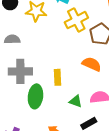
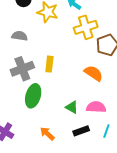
gray cross: (20, 71) -> (22, 69), turned -30
yellow rectangle: (58, 77) -> (49, 64), moved

